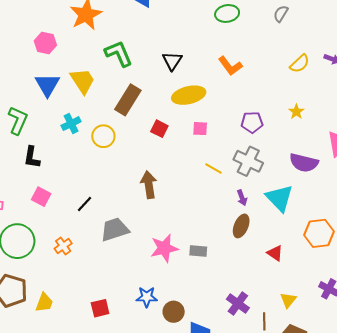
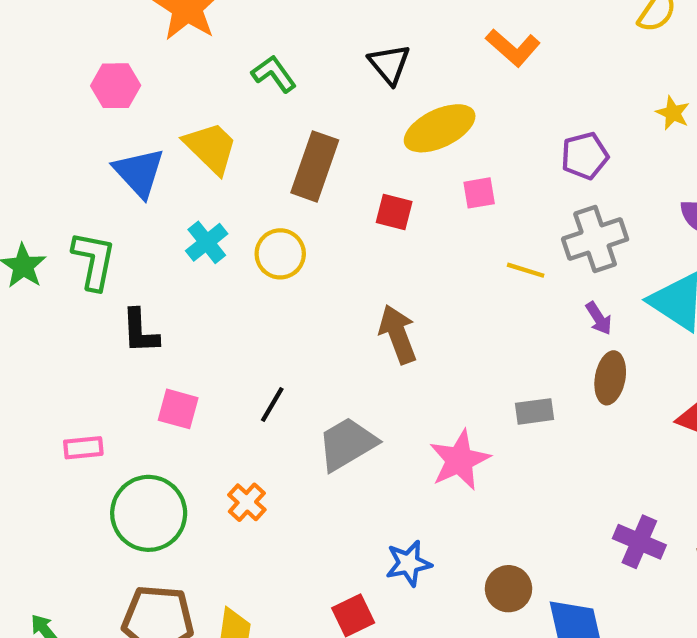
green L-shape: (119, 54) -> (274, 74), size x0.7
gray cross: (248, 161) -> (595, 239), turned -32
gray rectangle: (198, 251) -> (534, 411), moved
blue star: (147, 297) -> (409, 563), moved

